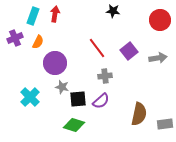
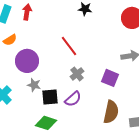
orange semicircle: (38, 42) -> (10, 40), turned 32
purple square: (129, 51) -> (110, 78), moved, turned -30
gray cross: (105, 76) -> (77, 74), turned -32

